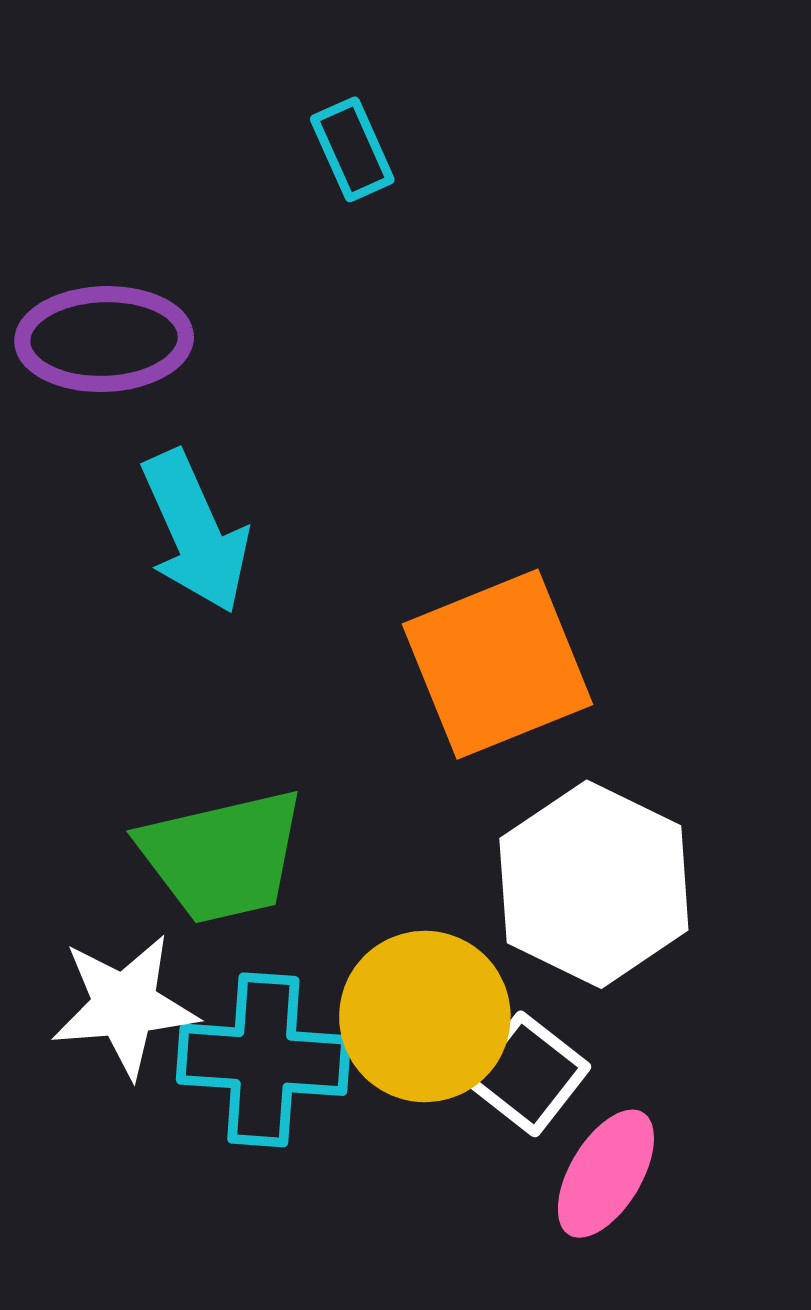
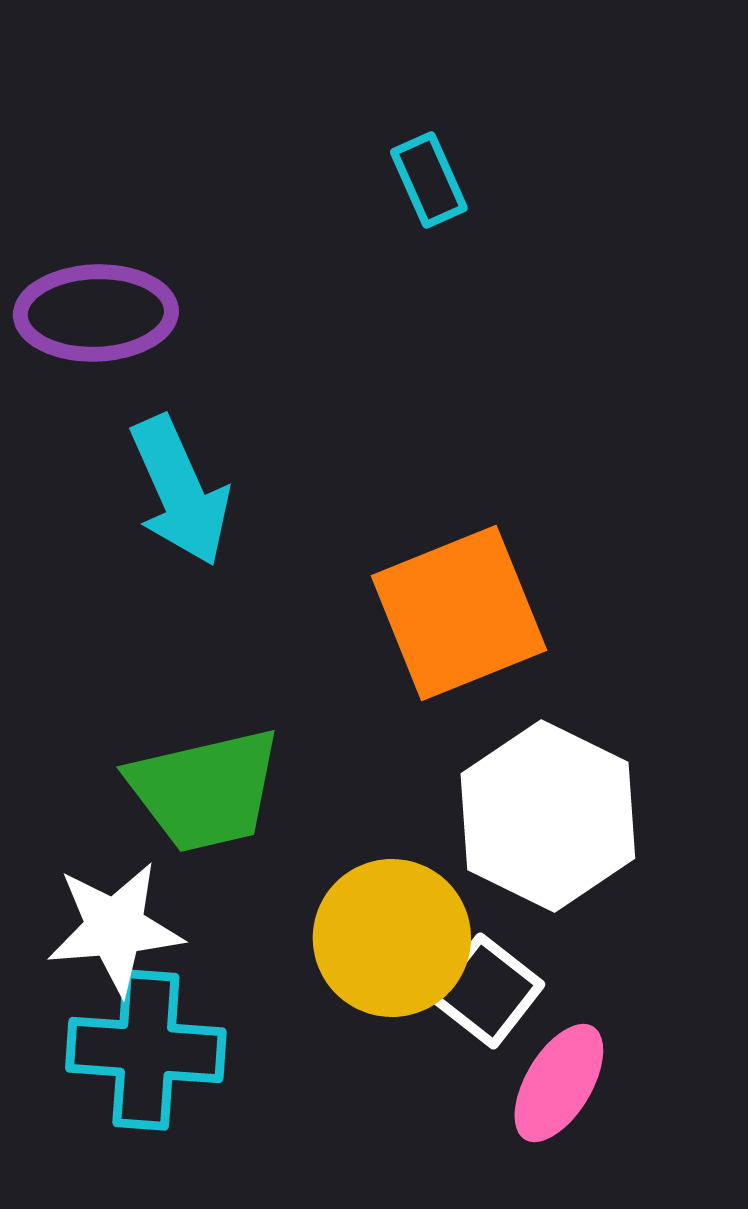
cyan rectangle: (352, 149) -> (429, 180), moved
cyan cross: (263, 1060) -> (146, 1050), moved

